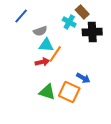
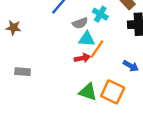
cyan cross: (69, 22) -> (100, 14), moved
blue arrow: (83, 78) -> (131, 66), moved

